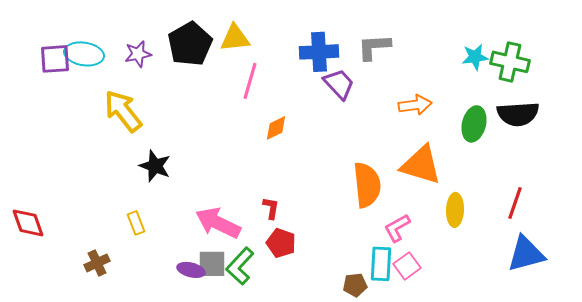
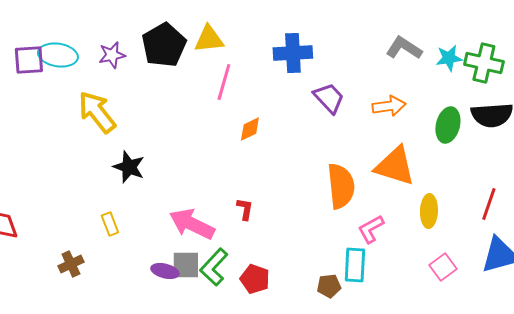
gray L-shape: (374, 47) -> (404, 48), moved, turned 36
purple trapezoid: (339, 84) -> (329, 98), moved
red pentagon: (281, 243) -> (255, 279), moved
pink square: (407, 266) -> (443, 267), moved

